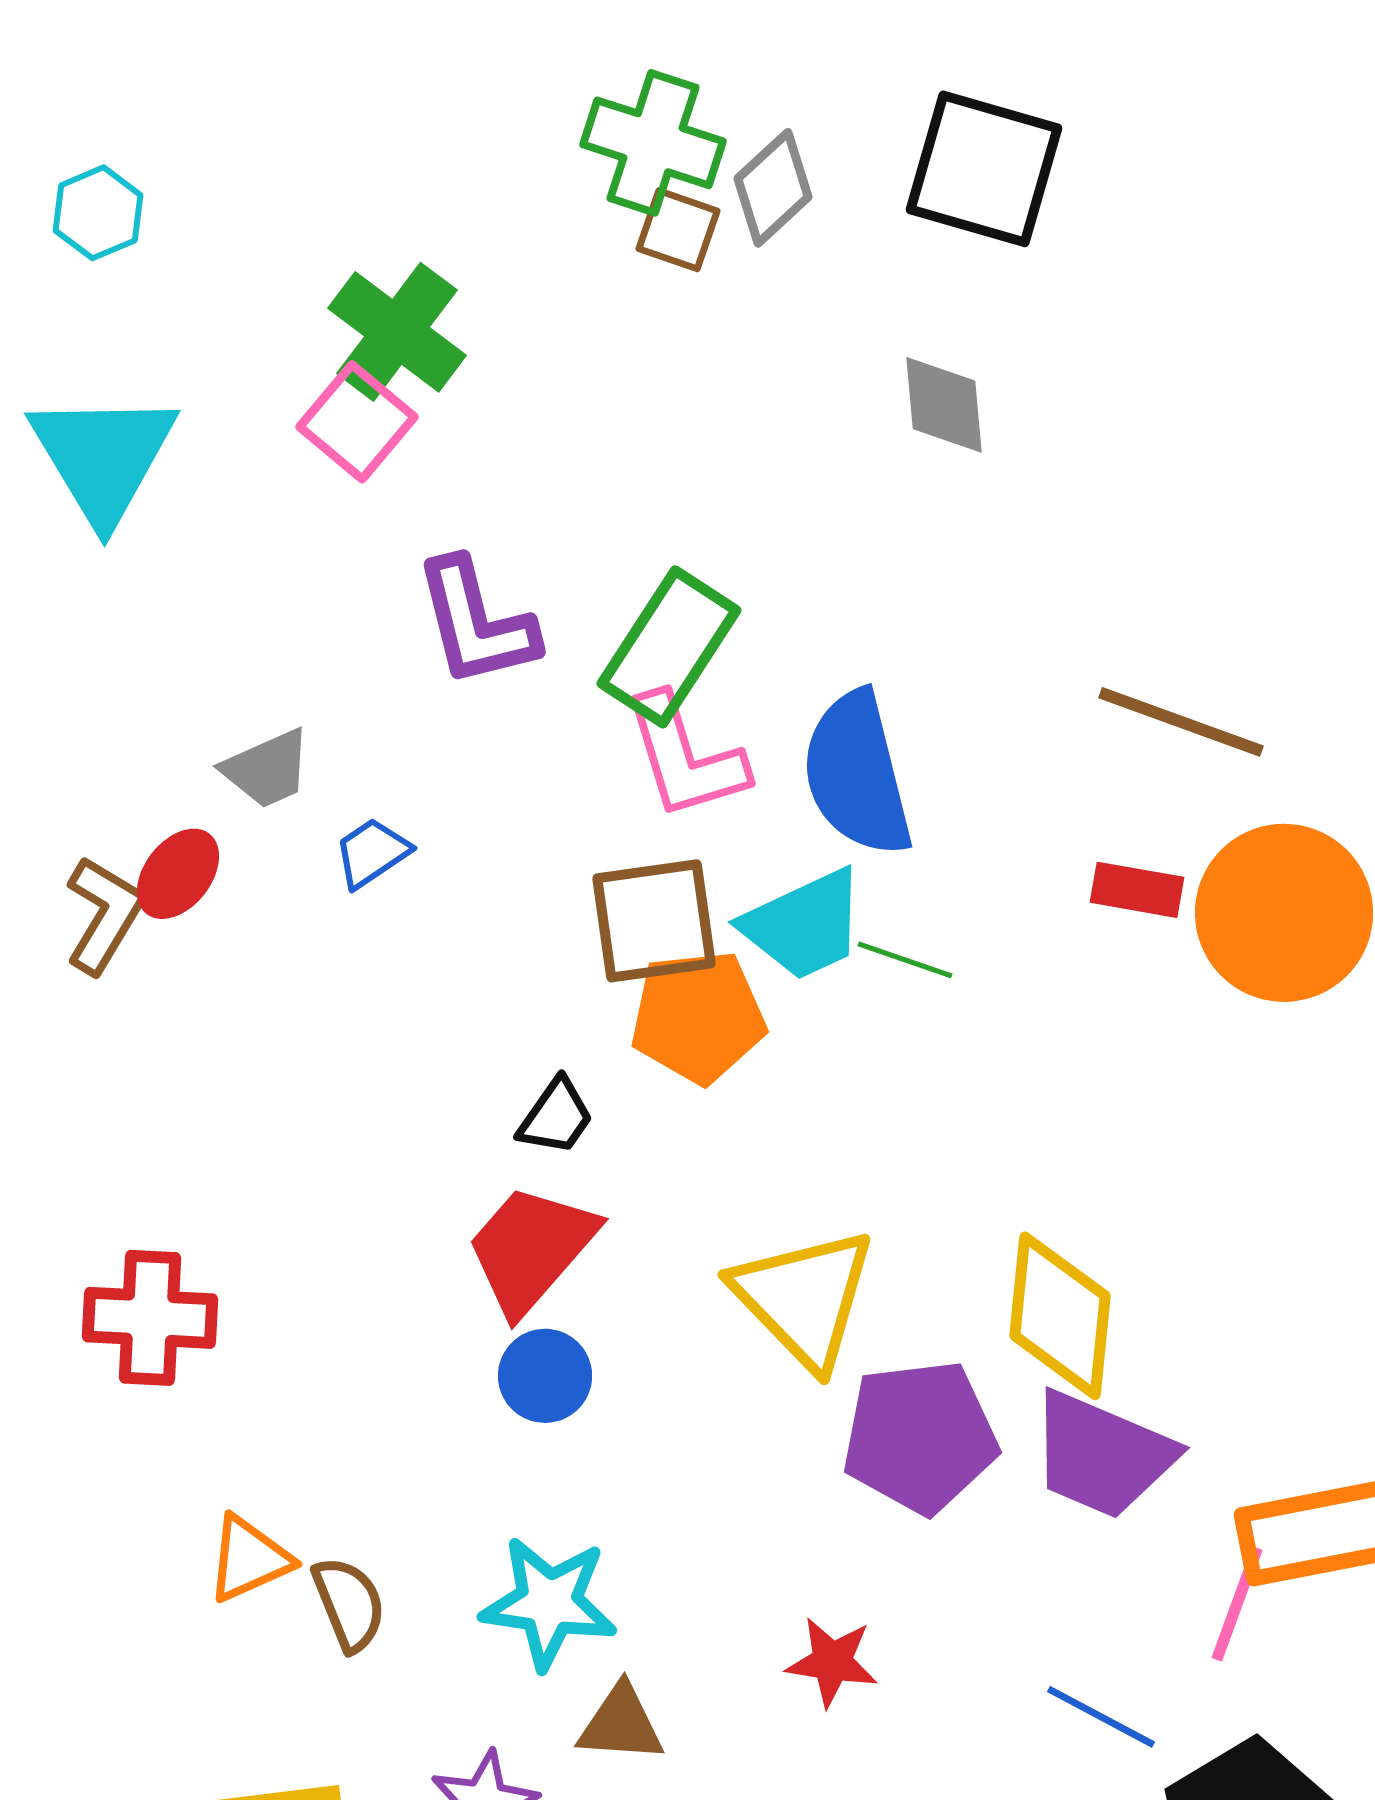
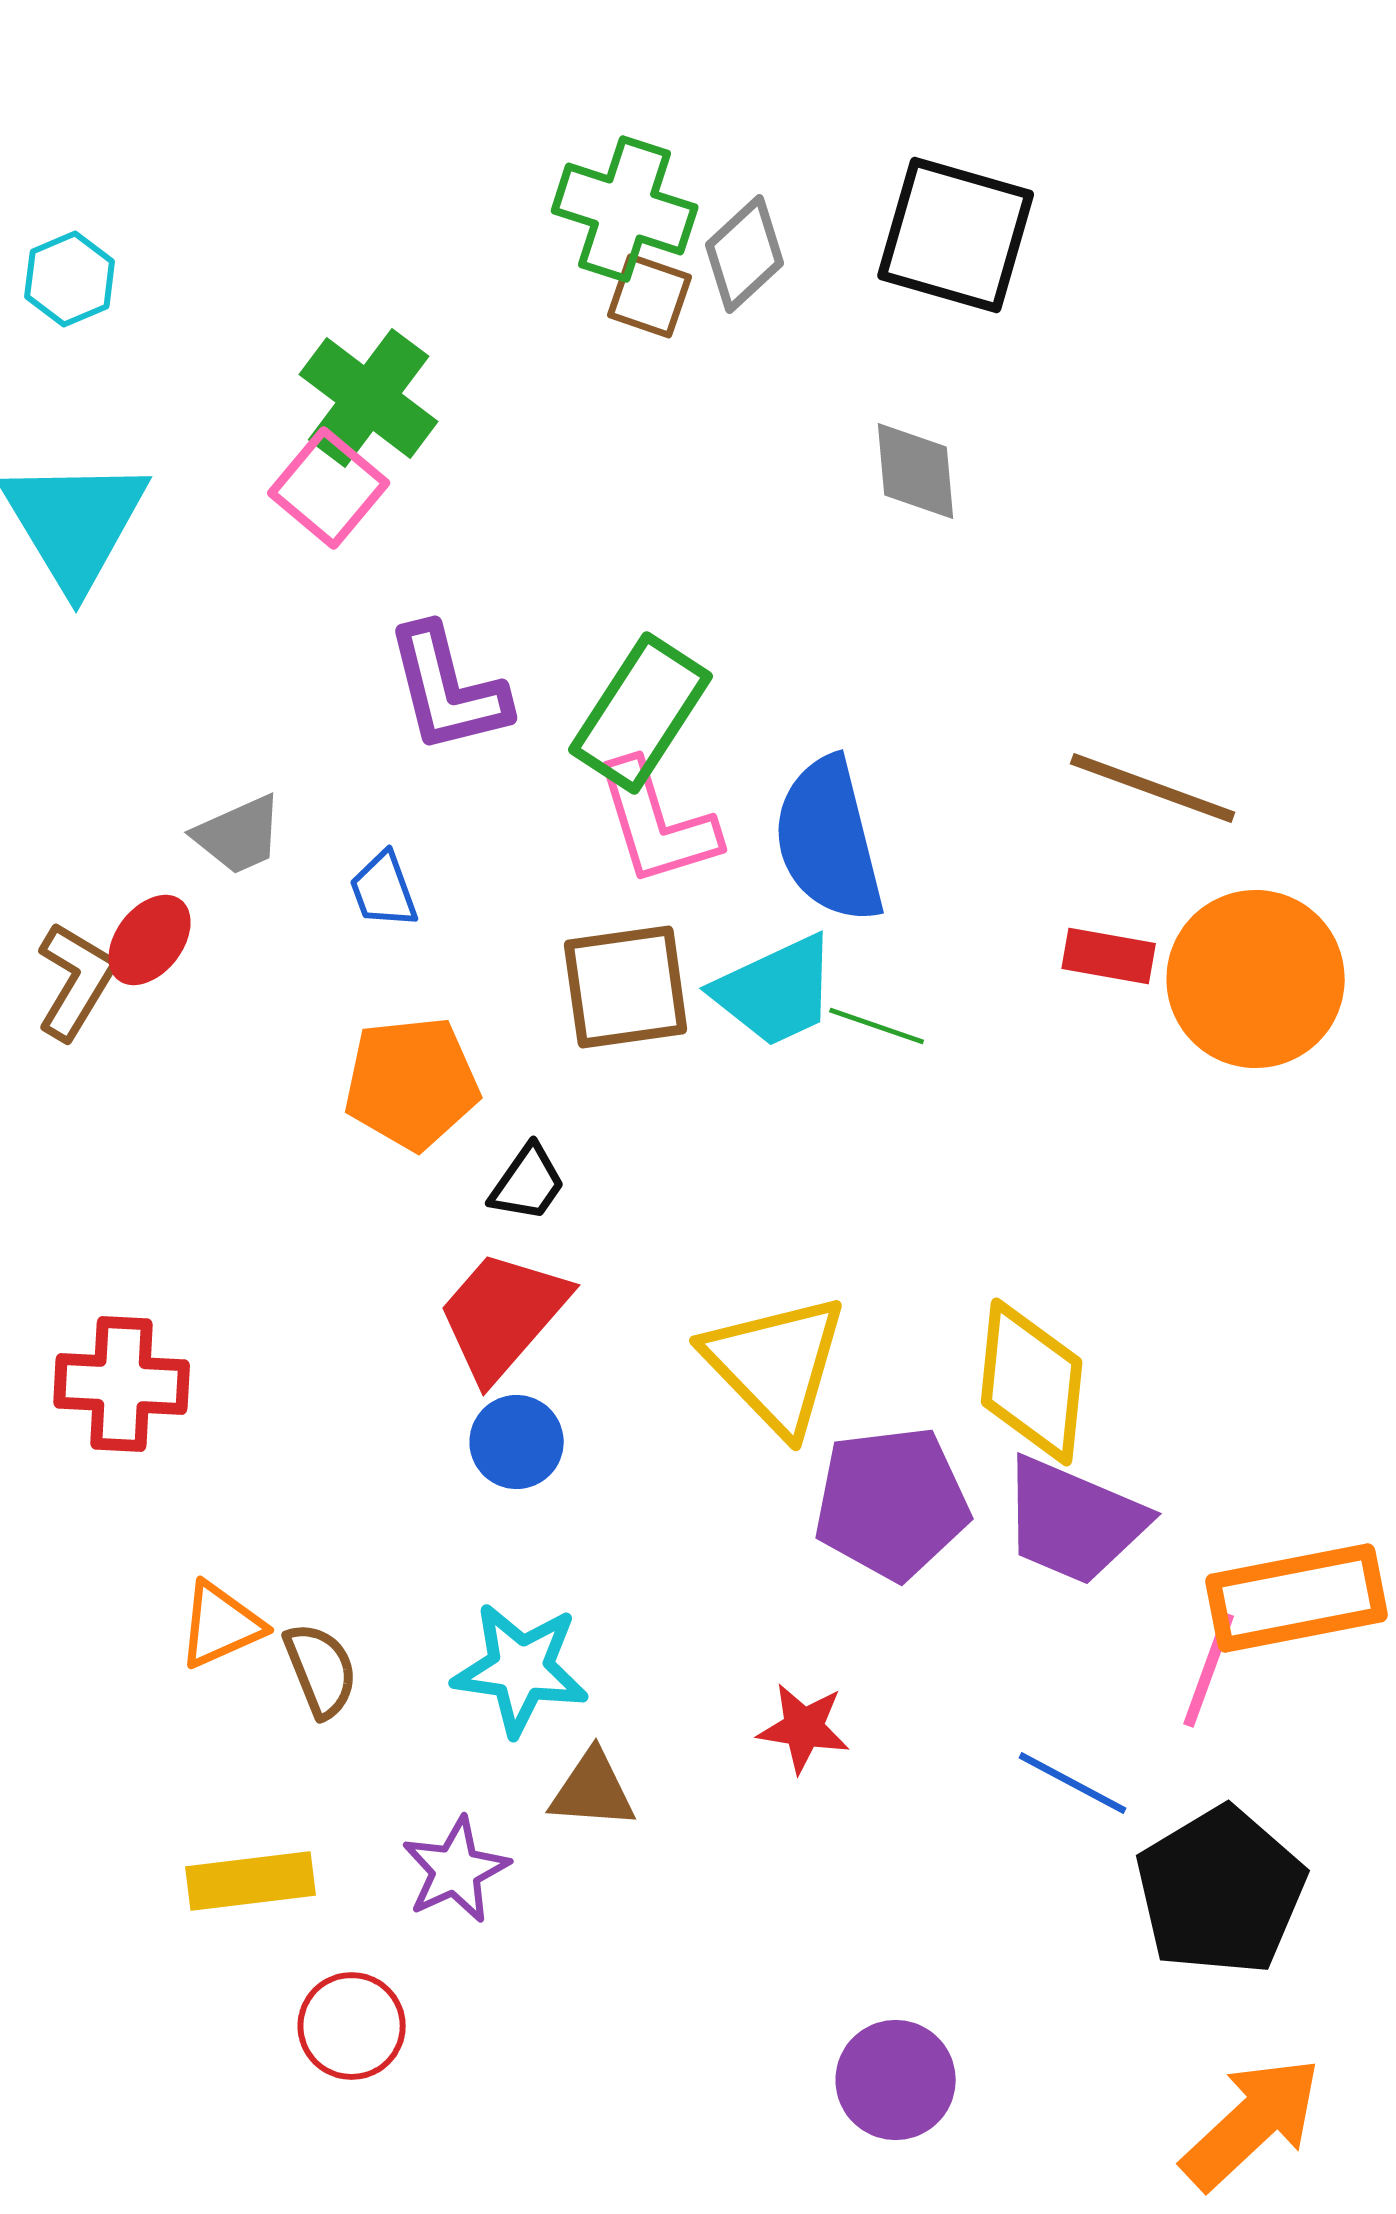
blue trapezoid: (372, 853) -> (384, 890), moved, turned -76
orange pentagon: (698, 1017) -> (412, 1083), moved

